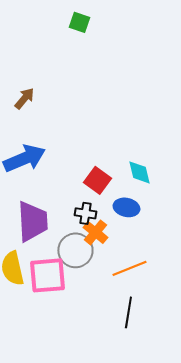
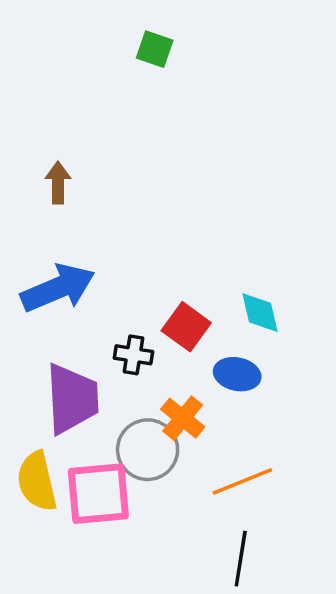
brown arrow: (24, 98) -> (58, 183), turned -40
black cross: (85, 213) -> (134, 355), moved

